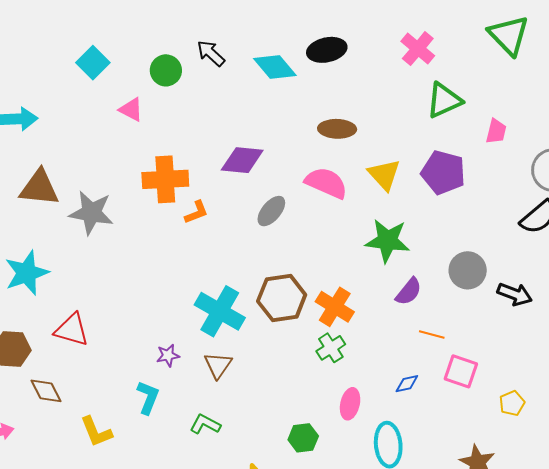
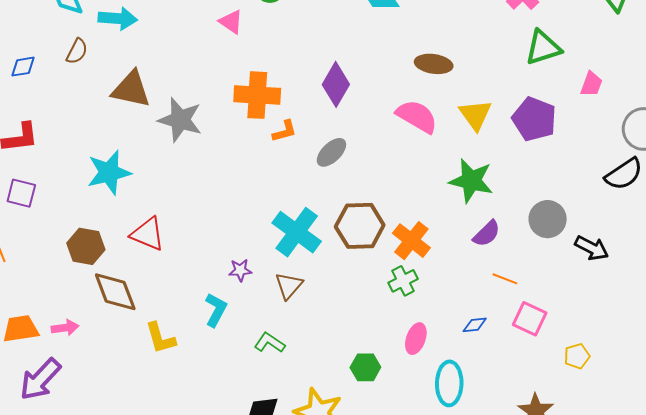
purple diamond: (242, 160) -> (336, 84), turned -72
gray ellipse: (271, 211) -> (331, 152), moved
brown diamond: (46, 391) -> (115, 292), size x1.4

